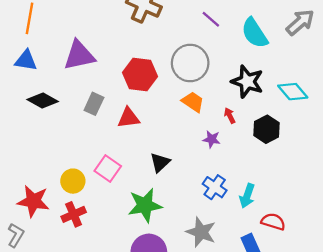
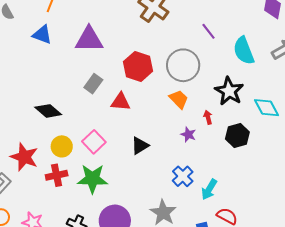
black diamond: (43, 100) -> (48, 111), moved
green star: (145, 205) -> (92, 179), moved

